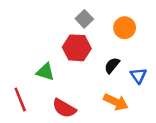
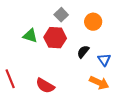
green triangle: (45, 72) -> (30, 36), moved
orange arrow: (116, 102) -> (99, 83), moved

